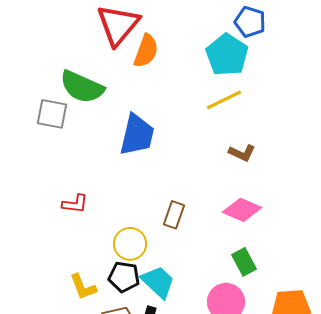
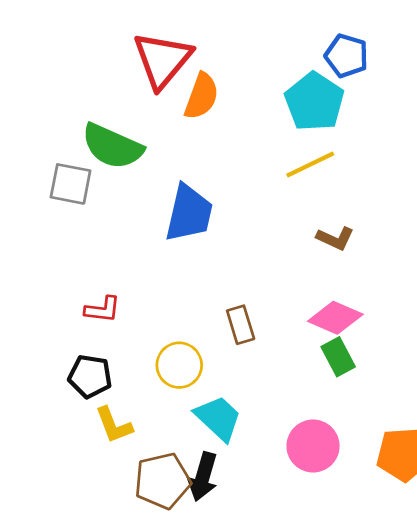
brown rectangle: (174, 215) -> (241, 325), turned -36
green rectangle: (244, 262) -> (338, 357), moved
black pentagon: (124, 277) -> (90, 376), moved

